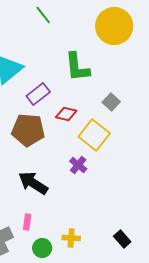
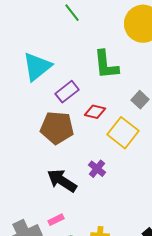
purple cross: (78, 165) -> (97, 169), moved
pink rectangle: (27, 222) -> (56, 220), turned 56

